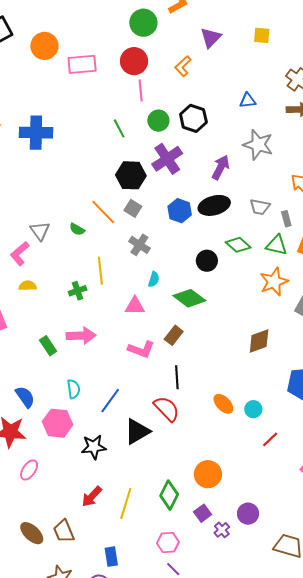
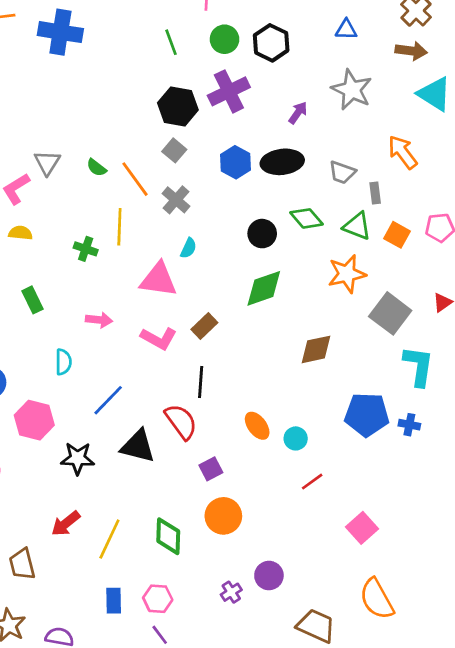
purple arrow: (221, 167) -> (298, 113), size x0.7
orange line: (103, 212) -> (135, 179), moved
green cross: (78, 291) -> (86, 249), turned 30
green diamond: (189, 298) -> (264, 288), moved, turned -64
pink triangle: (135, 306) -> (158, 280), size x1.4
pink arrow: (81, 336) -> (99, 320), moved, size x0.7
green rectangle: (48, 346) -> (33, 300), moved
cyan semicircle: (74, 389) -> (63, 362), moved
black triangle: (137, 431) -> (138, 446), turned 36
green diamond: (169, 495) -> (168, 536), turned -32
purple square: (203, 513) -> (211, 469), moved
blue rectangle: (111, 557) -> (114, 601), moved

